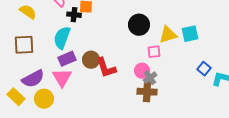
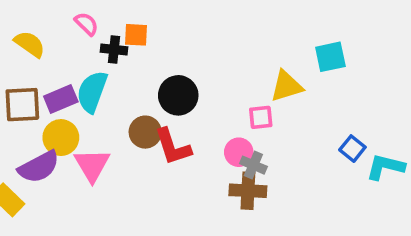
black circle: (139, 25) -> (178, 95), moved
cyan square: (190, 34) -> (330, 57), moved
purple rectangle: (67, 59) -> (61, 99), moved
gray cross: (150, 78) -> (253, 165), turned -32
yellow circle: (44, 99) -> (61, 138), moved

